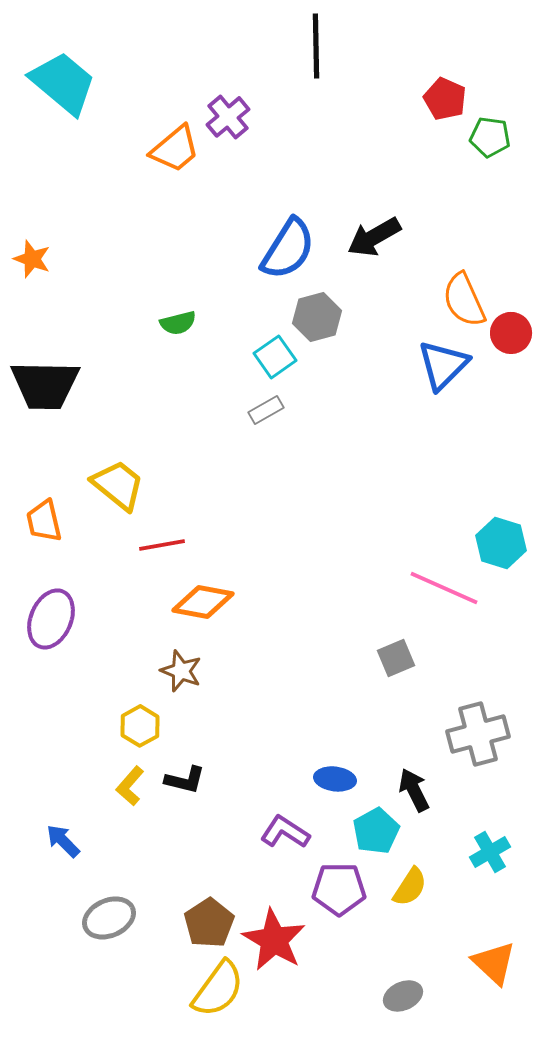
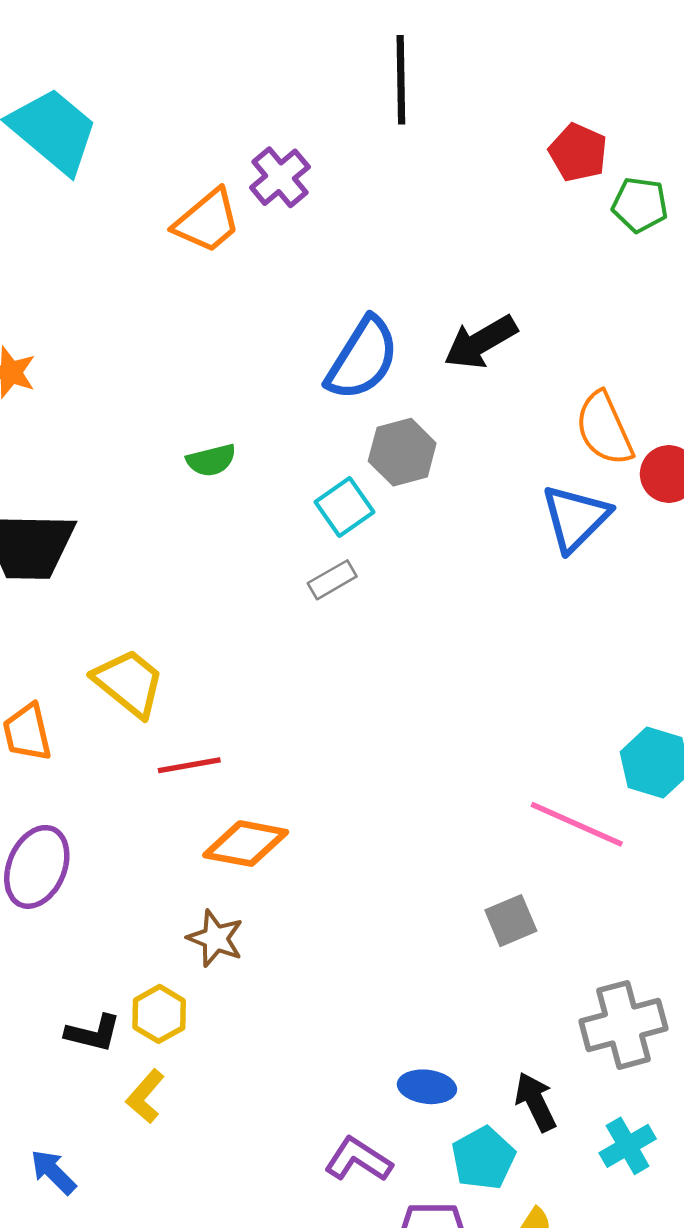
black L-shape: (185, 780) -> (93, 1033), moved
cyan cross: (490, 852) -> (628, 1146), moved

